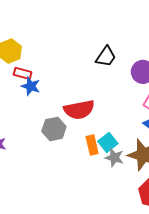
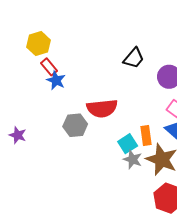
red rectangle: (23, 73) -> (49, 67), turned 30
orange rectangle: (92, 145) -> (146, 135), moved

